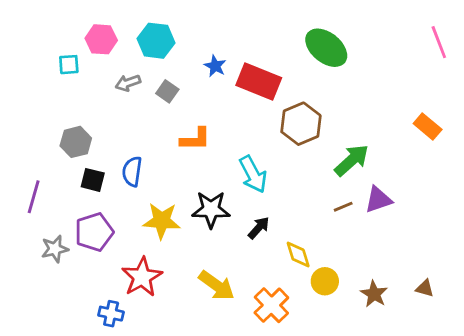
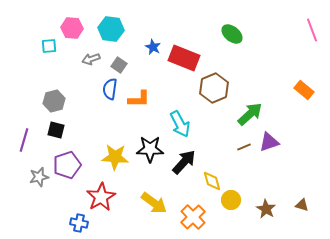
green ellipse: (326, 48) -> (232, 34), size x0.7
blue semicircle: (132, 172) -> (110, 89), moved
black square: (93, 180) -> (56, 130), moved
black arrow: (259, 228) -> (184, 162), size x1.5

